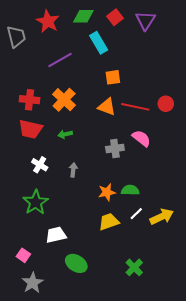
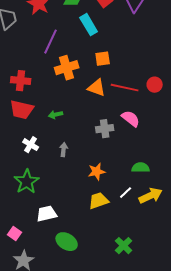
purple line: (60, 60) -> (51, 42), turned -35
orange cross: (64, 100) -> (67, 68), moved, turned 30
green semicircle: (130, 190) -> (141, 168), moved

